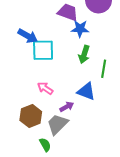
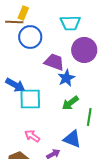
blue star: (80, 29) -> (66, 78), turned -30
green arrow: (84, 54) -> (70, 103), turned 36

